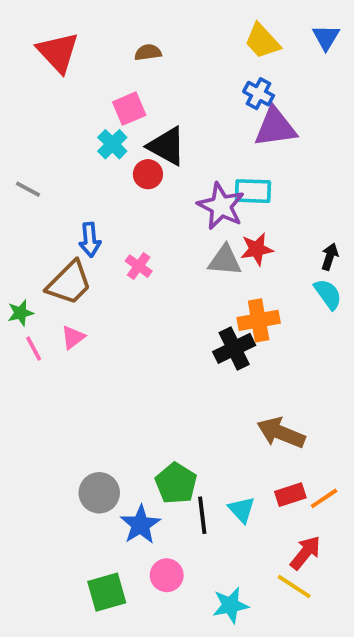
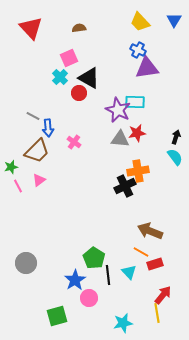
gray line: (28, 189) -> (33, 116), moved
gray circle: (99, 493) -> (26, 263), moved
orange line: (324, 498) -> (141, 252), moved, turned 63
pink circle: (167, 575) -> (89, 298), moved
yellow line: (294, 586) -> (157, 313), turned 48

